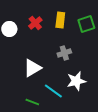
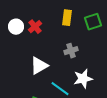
red cross: (35, 23) -> (35, 27), moved

